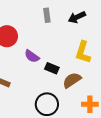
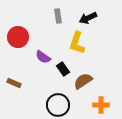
yellow L-shape: (83, 52) -> (77, 43), moved
black rectangle: (52, 68) -> (63, 69), turned 32

